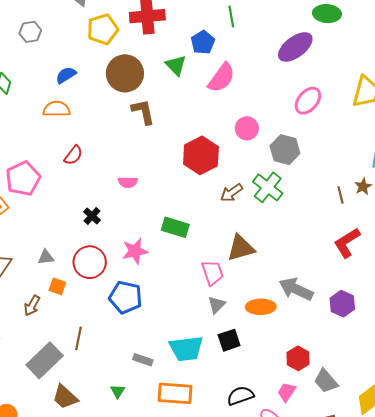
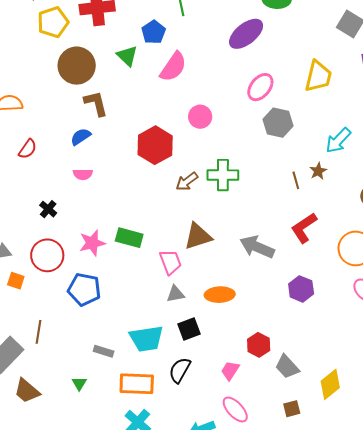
blue semicircle: (66, 75) -> (81, 137), moved
gray hexagon: (285, 150) -> (278, 123), moved
green cross: (268, 187) -> (223, 175), turned -36
green rectangle: (175, 227) -> (129, 238), moved
gray arrow: (296, 289) -> (257, 247), moved
gray triangle: (217, 305) -> (175, 294), turned 36
pink trapezoid: (287, 392) -> (230, 371), moved
black semicircle: (240, 396) -> (180, 370), moved, turned -40

